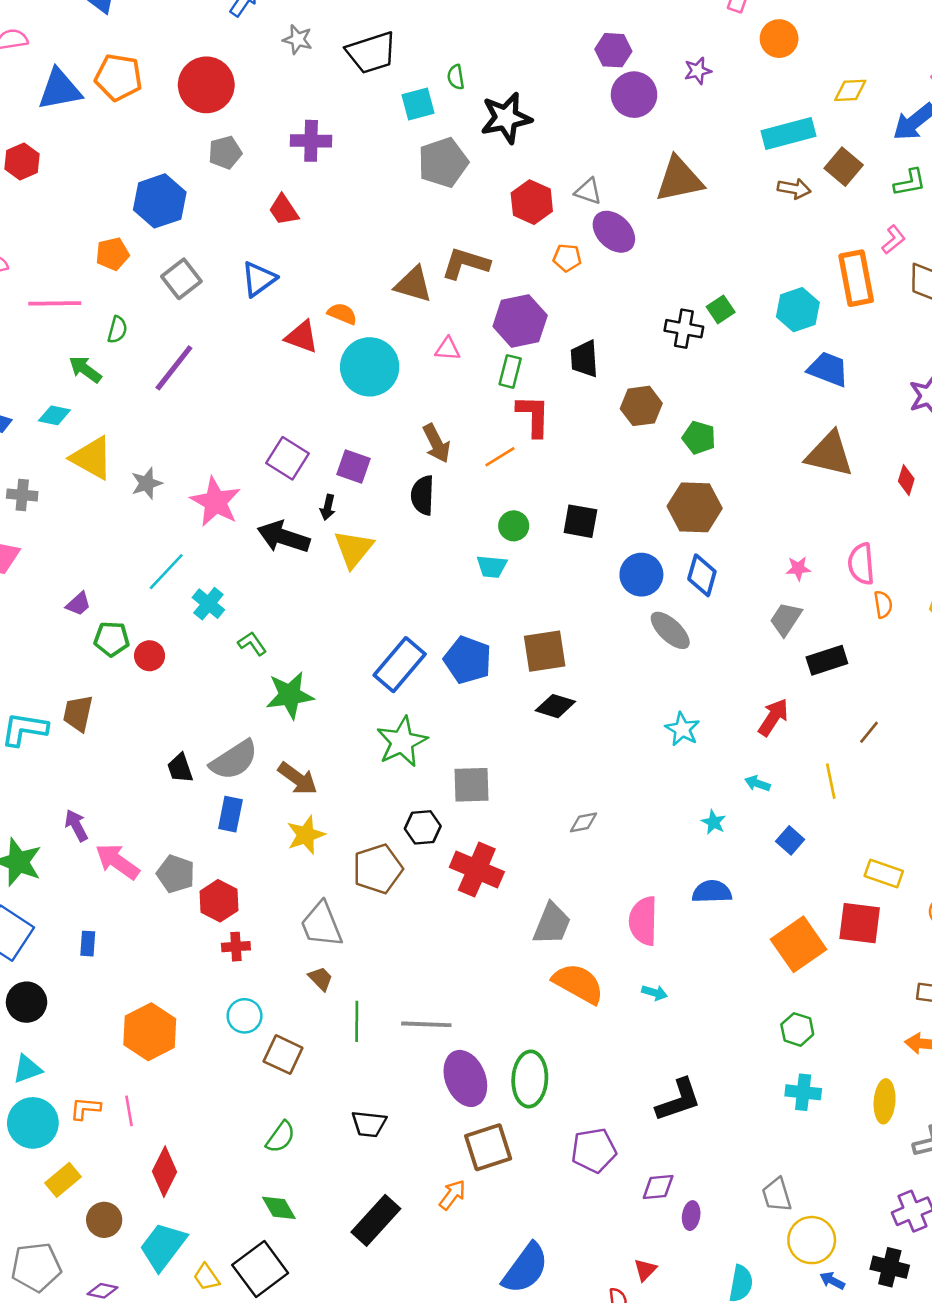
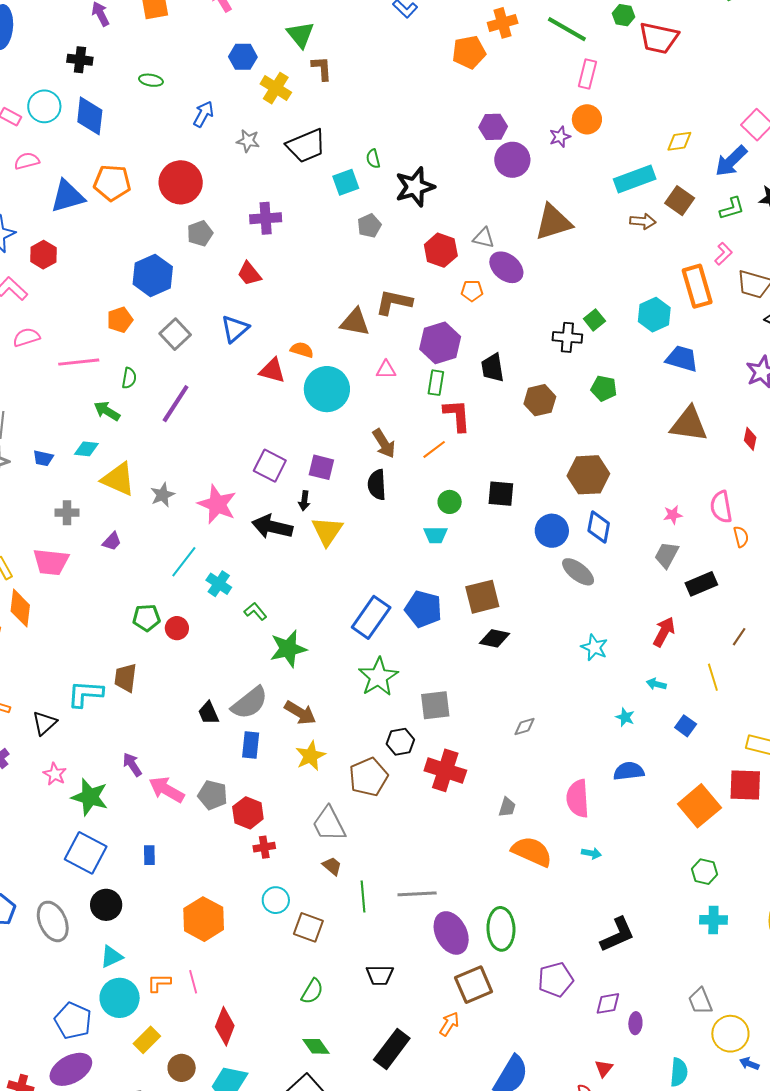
orange circle: (779, 39) -> (587, 119), moved
gray pentagon: (443, 162) -> (369, 226), size x0.6
green pentagon: (699, 438) -> (604, 388), moved
purple trapezoid: (78, 604) -> (112, 541), moved
gray trapezoid: (552, 924) -> (507, 807), size x0.6

